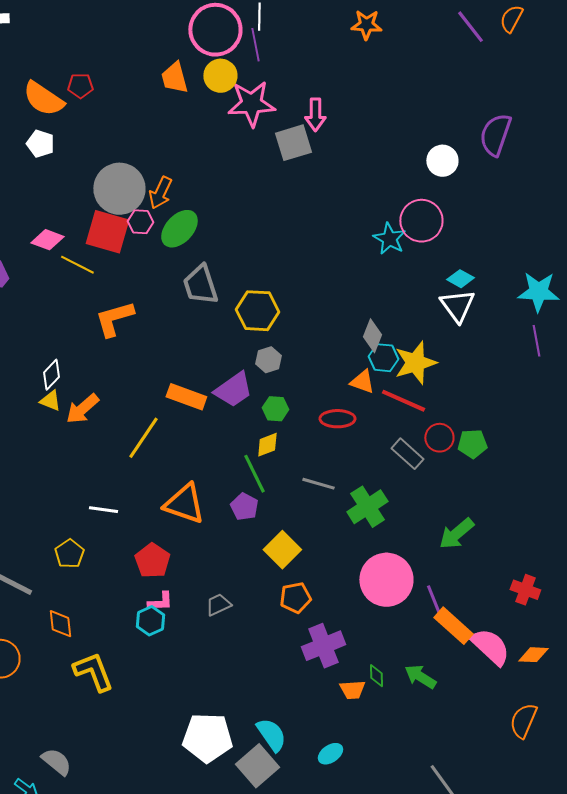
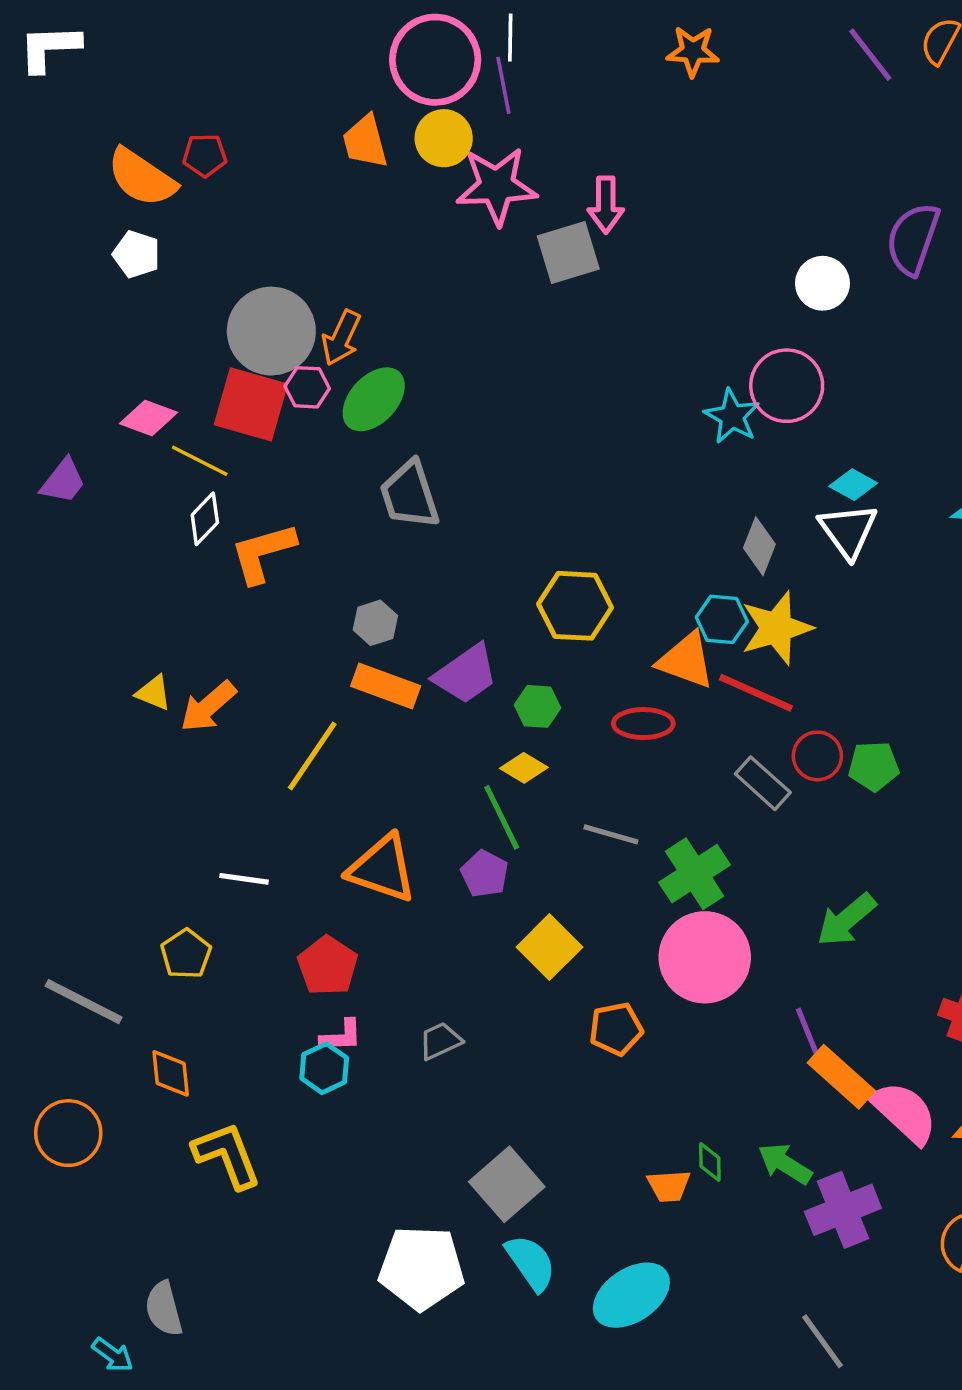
yellow hexagon: (257, 311) -> (575, 606), moved
gray diamond: (372, 336) -> (759, 546), moved
gray hexagon: (268, 360) -> (375, 623), moved
white diamond: (51, 375) -> (205, 519), moved
orange triangle: (362, 382) -> (686, 660), size x1.4
yellow diamond: (267, 445) -> (524, 768), turned 52
pink circle: (386, 580) -> (705, 957), moved
orange pentagon: (295, 598) -> (616, 1029), moved
purple cross: (323, 646) -> (843, 1210), moved
cyan ellipse: (330, 754) -> (631, 1295), size x1.8
gray semicircle: (56, 762) -> (164, 1309), turned -144
gray square: (257, 766) -> (507, 1184), moved

